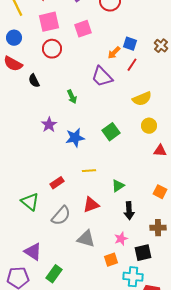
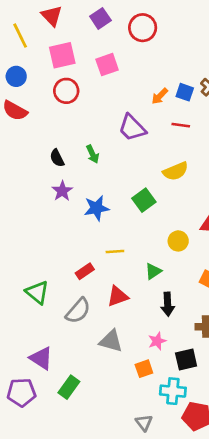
blue square: (130, 44) -> (185, 92), moved
orange arrow: (114, 53) -> (160, 96), moved
red line: (132, 65) -> (181, 125), moved, turned 64
black semicircle: (34, 81) -> (57, 158), moved
yellow semicircle: (142, 99) -> (176, 171), moved
yellow circle: (149, 126) -> (178, 241), moved
red rectangle: (57, 183) -> (85, 271), moved

